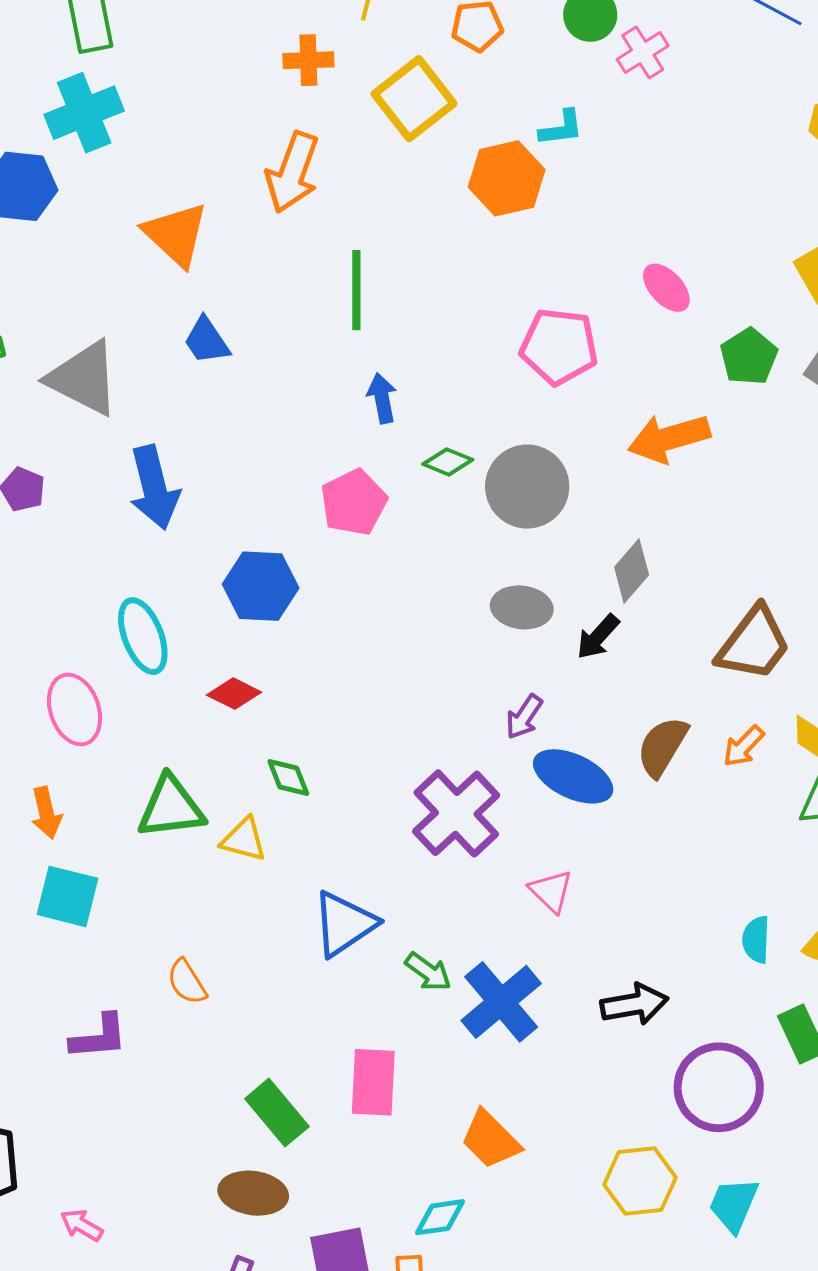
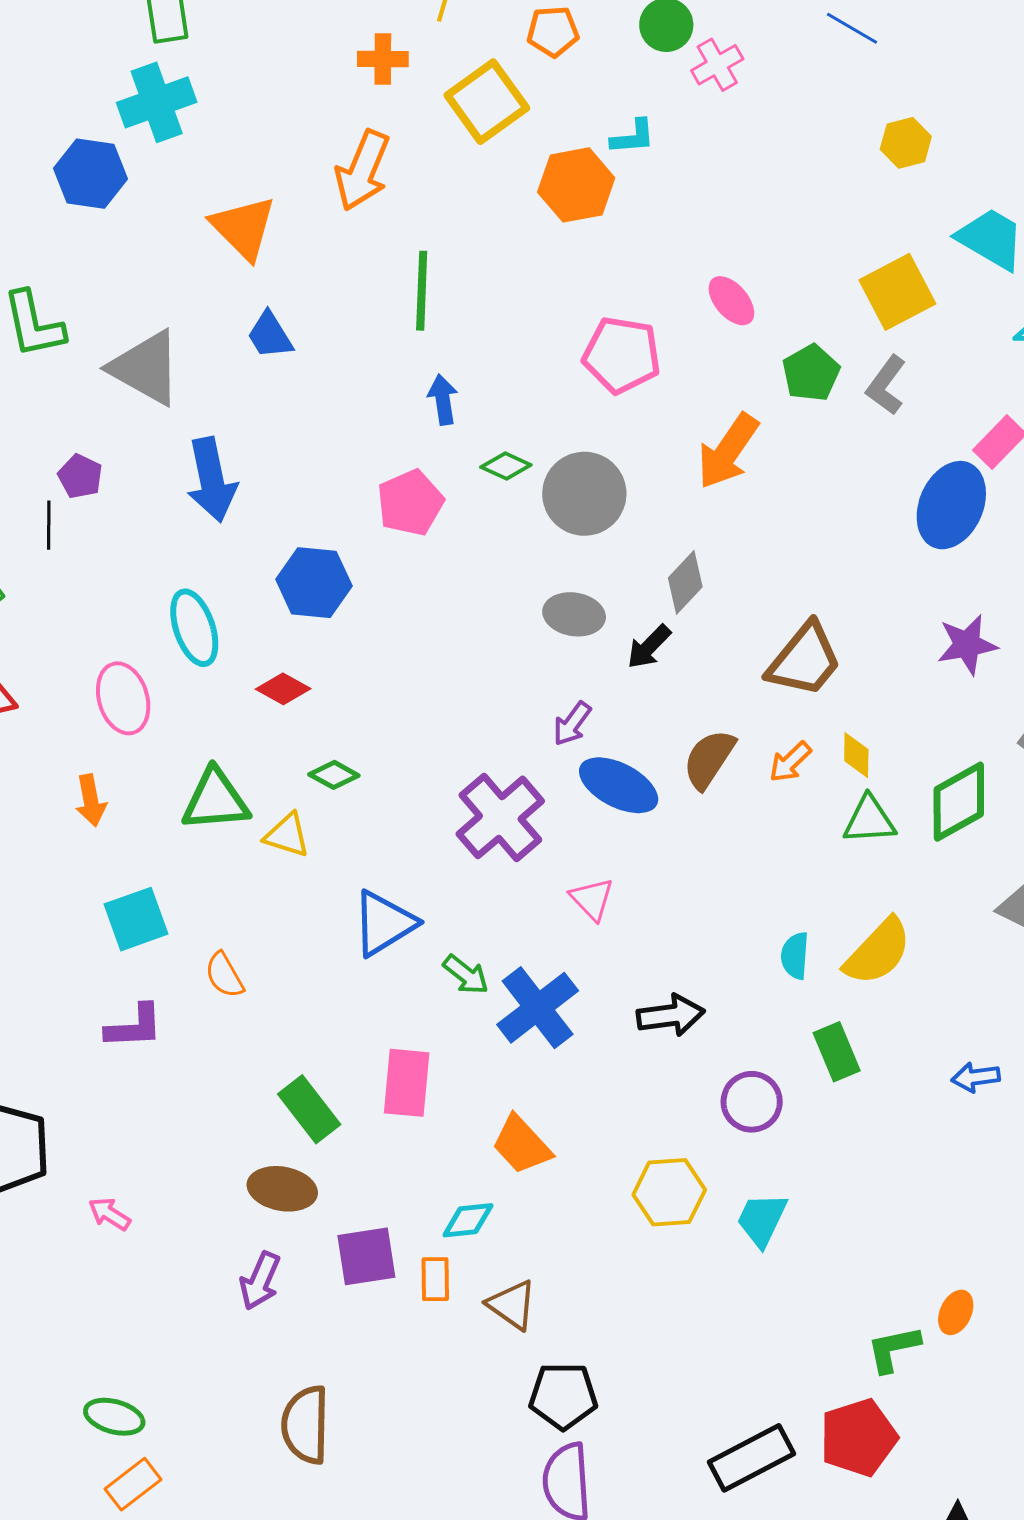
orange arrow: (669, 438) -> (728, 451), turned -42
green diamond: (288, 778) -> (334, 775), turned -42
cyan square: (67, 896) -> (136, 919), moved, turned -36
purple circle: (719, 1087) -> (752, 1102), size x0.7

